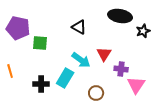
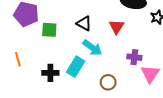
black triangle: (79, 27) -> (84, 24), moved
red triangle: (104, 54) -> (117, 27), moved

